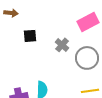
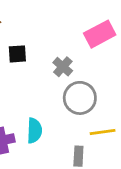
gray circle: (87, 58) -> (80, 98), moved

